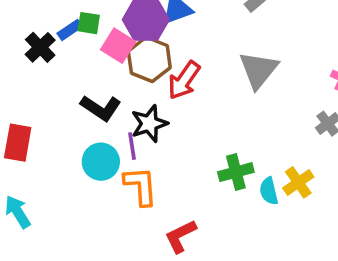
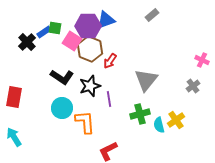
gray triangle: (258, 70) -> (146, 80), moved
red arrow: (184, 80) -> (110, 61), size x0.7
purple line: (132, 146) -> (109, 99), moved

